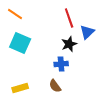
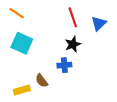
blue triangle: (87, 32) -> (99, 24), moved
brown semicircle: (55, 86) -> (42, 81), moved

